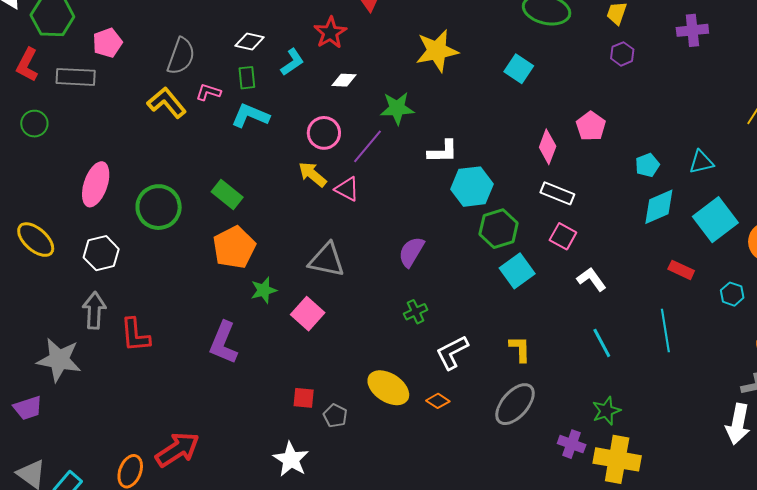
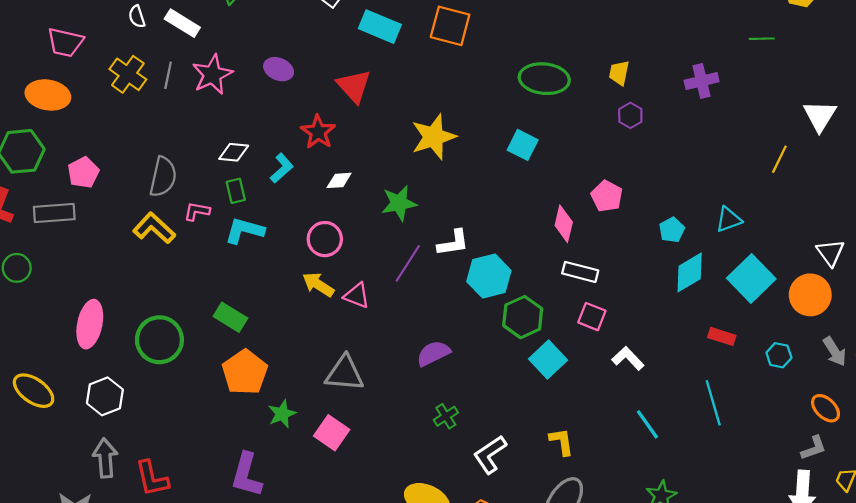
purple line: (367, 146) -> (408, 263), moved
purple semicircle: (411, 252) -> (433, 353), turned 40

